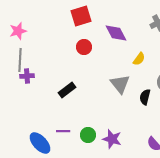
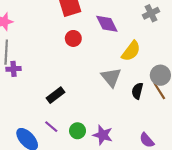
yellow semicircle: (139, 59) -> (131, 51), size x1.5
black rectangle: (67, 90) -> (55, 95), moved
purple line: (63, 131) -> (51, 127), turned 40

